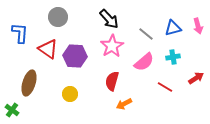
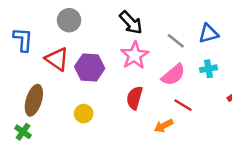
red line: (165, 87) -> (183, 105), moved
orange arrow: (124, 104) -> (164, 126), moved
green cross: (12, 110) -> (23, 132), moved

